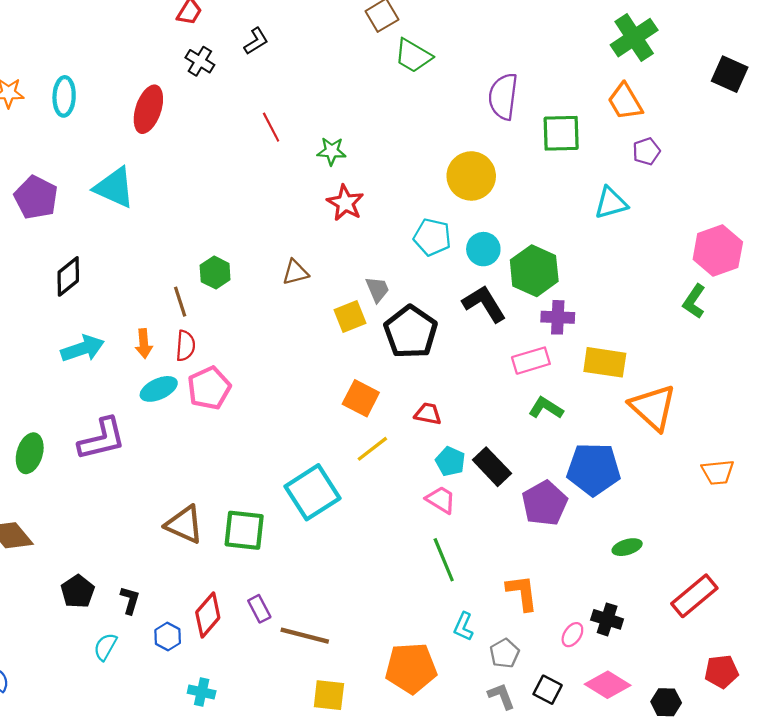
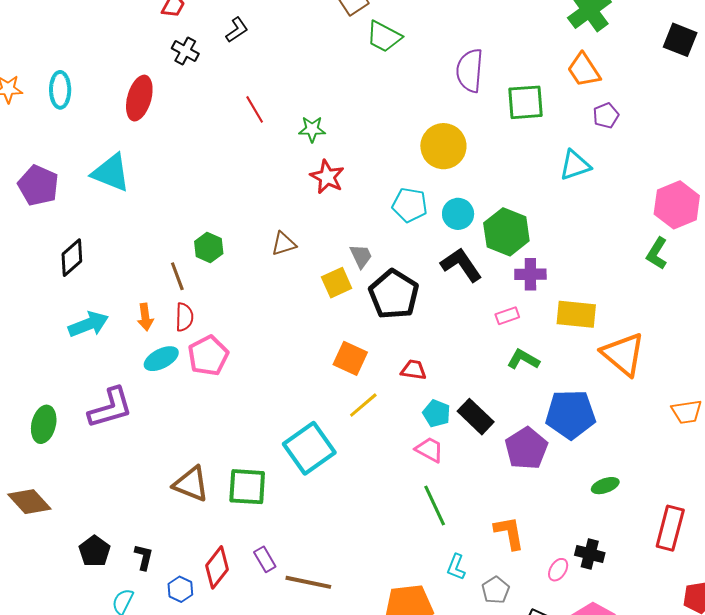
pink rectangle: (531, 361) -> (507, 316), size x0.7
red rectangle: (694, 596) -> (670, 528), turned -33

